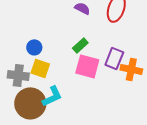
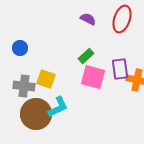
blue circle: (34, 47) -> (20, 48), moved
purple rectangle: (114, 58) -> (120, 69), turned -30

